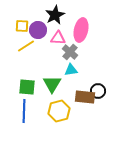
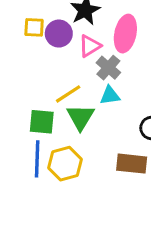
pink triangle: (58, 38) -> (90, 46), turned -35
yellow line: (26, 46) -> (68, 94), moved
brown rectangle: (85, 97) -> (132, 164), moved
yellow hexagon: (59, 111) -> (65, 164), moved

